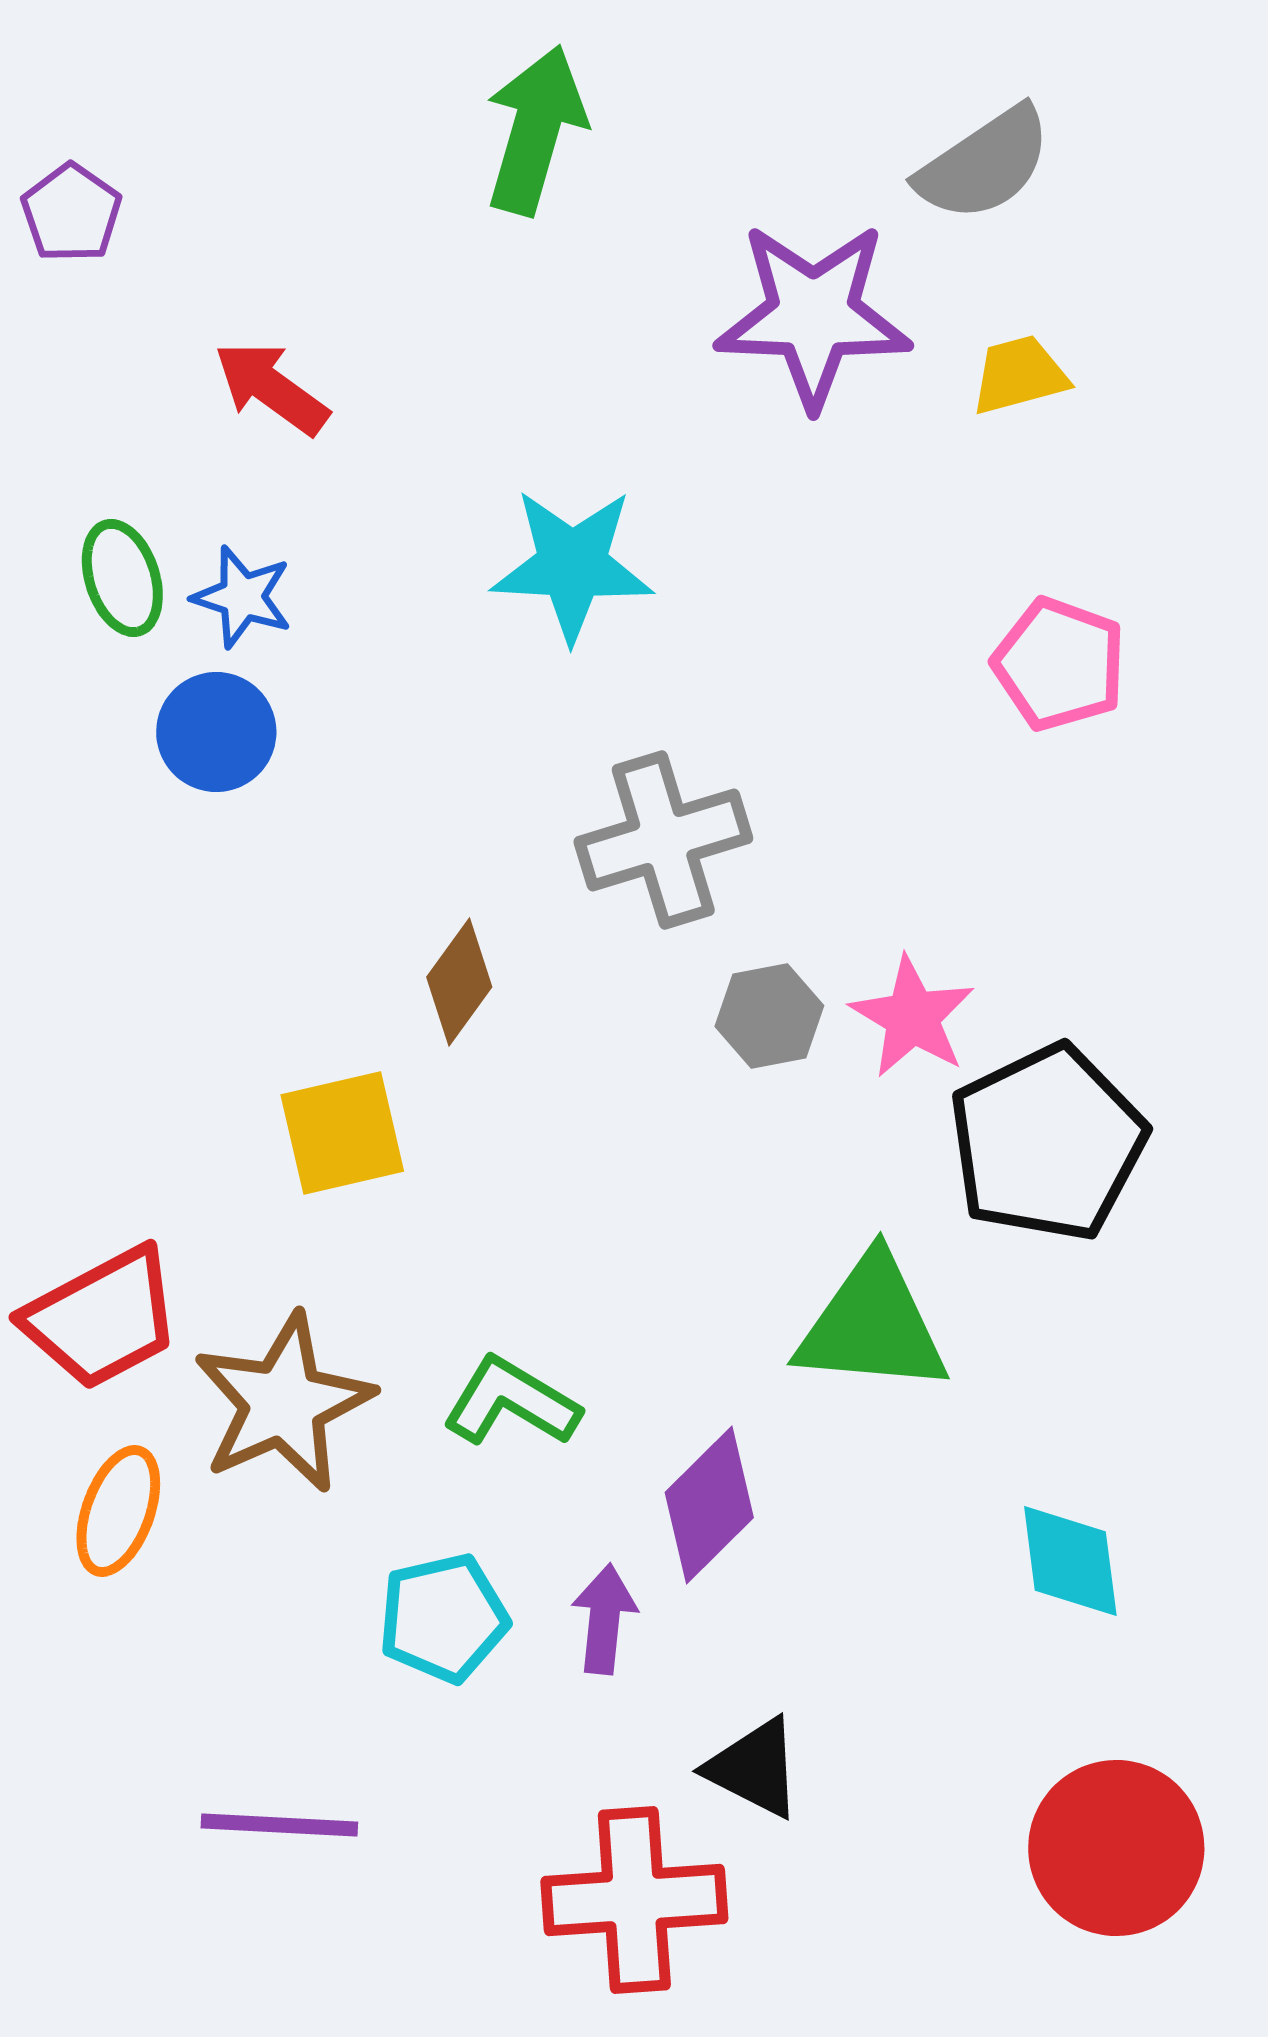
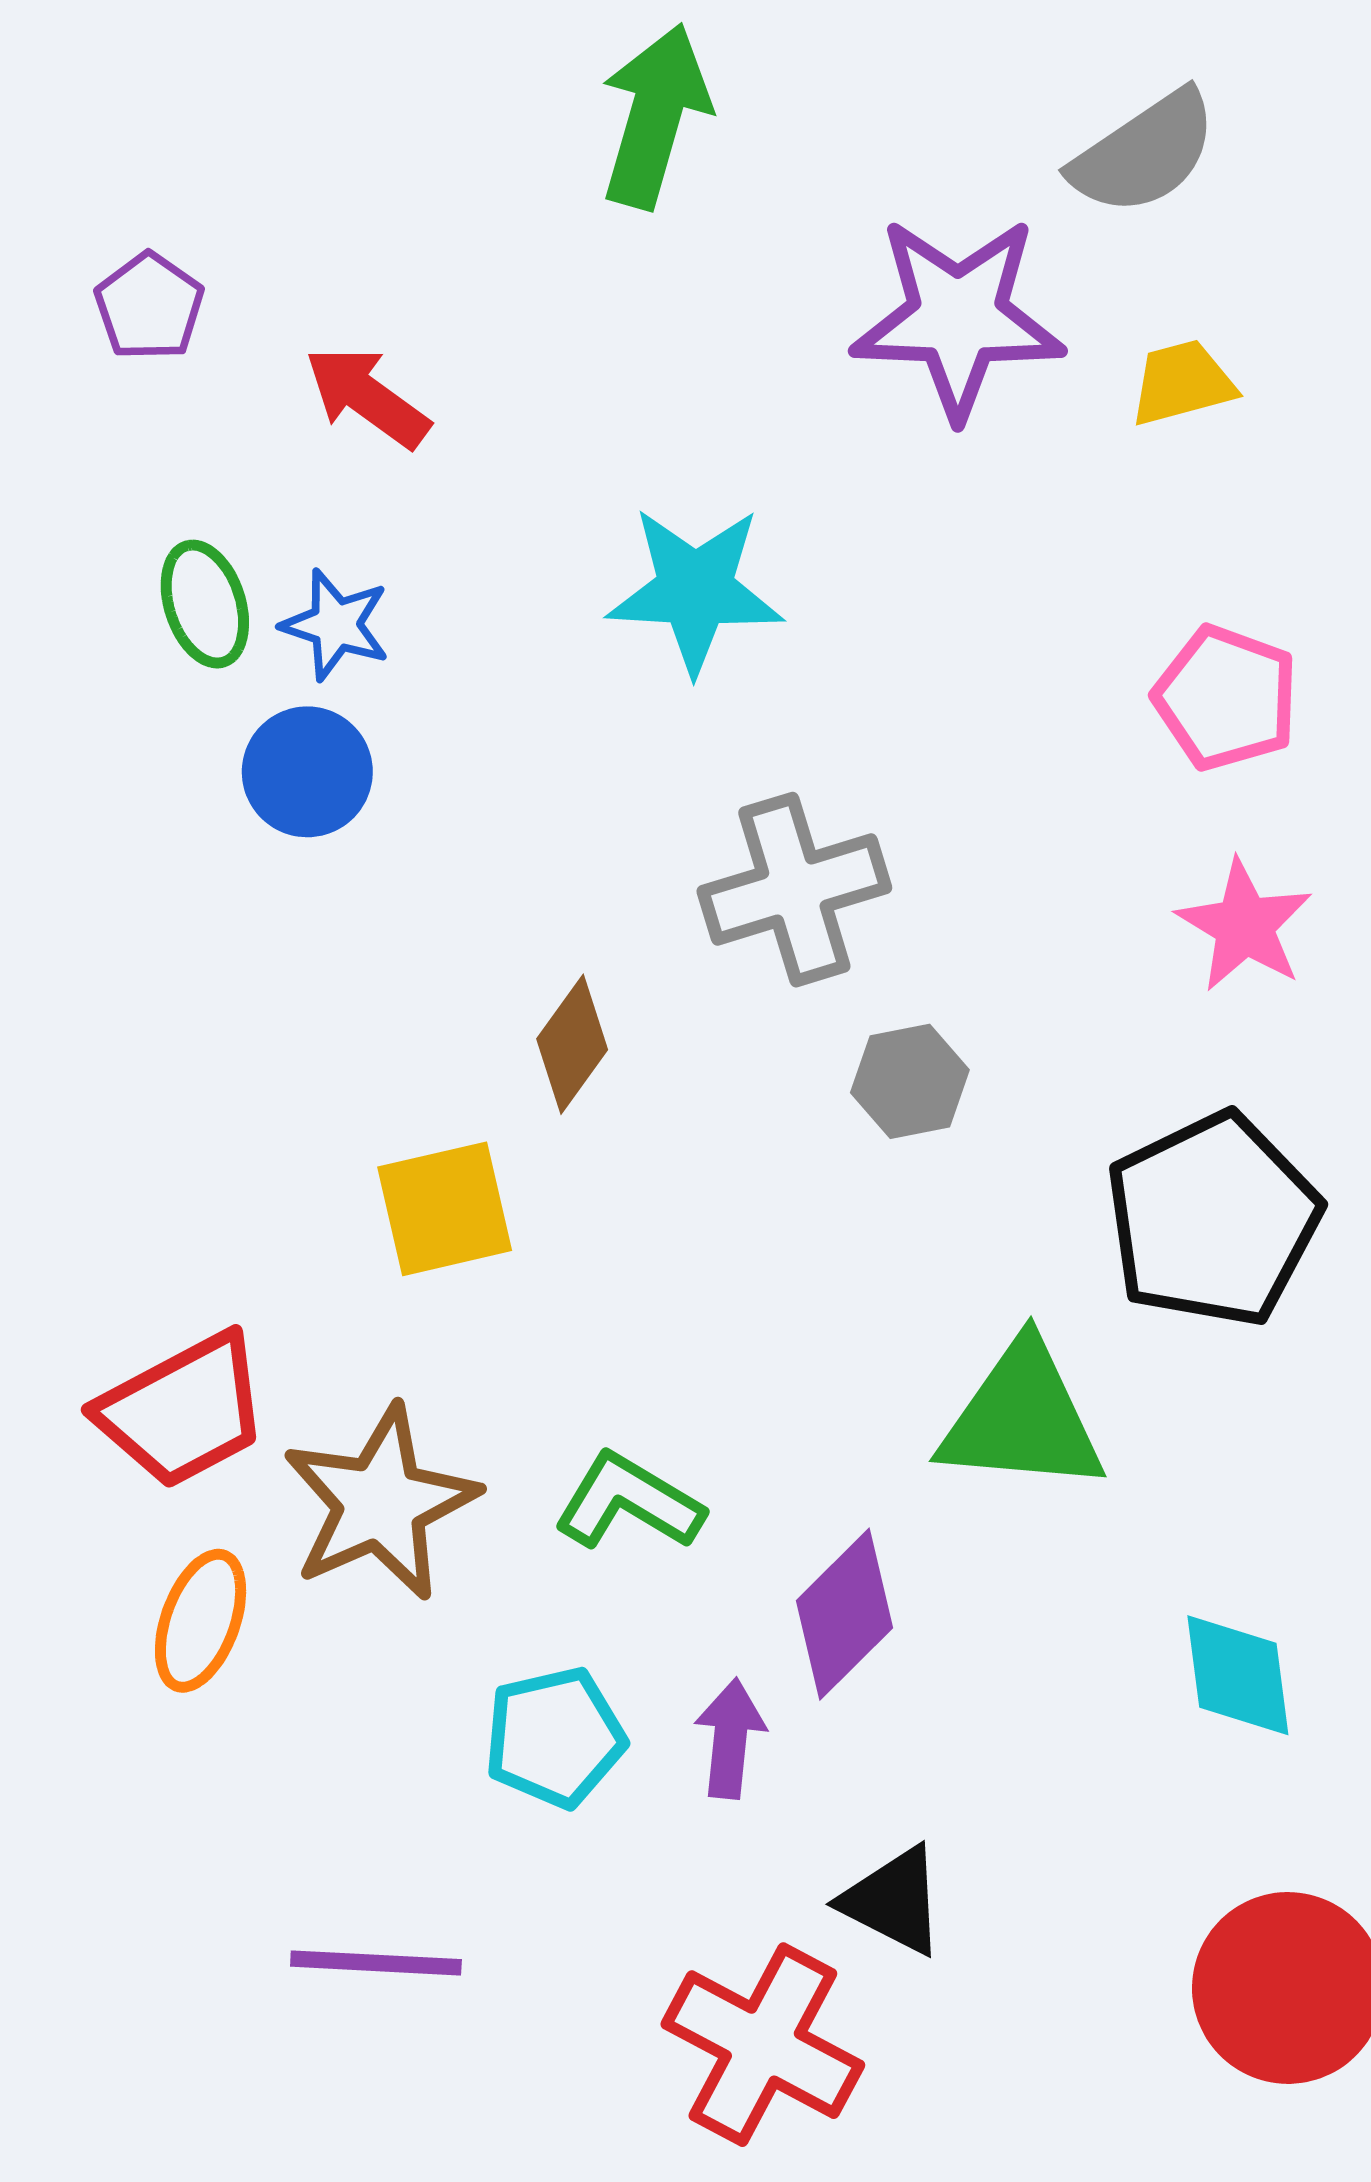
purple pentagon: (71, 213) -> (149, 307), moved
pink star: (912, 1017) -> (1244, 925), moved
red cross: (634, 1900) -> (763, 2045), turned 32

